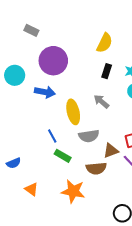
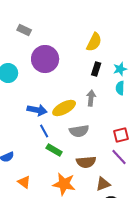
blue arrow: (45, 92) -> (37, 110), moved
gray arrow: (101, 101) -> (91, 98), turned 56
yellow ellipse: (73, 112) -> (64, 108), turned 75
brown triangle: (111, 151) -> (103, 184), moved

